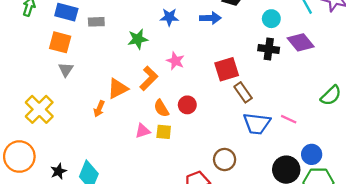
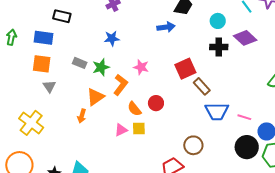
blue star: (169, 17) -> (112, 38), moved
gray rectangle: (96, 22) -> (80, 63), moved, turned 32
green star: (138, 39) -> (101, 67), moved
pink line: (289, 119) -> (244, 117), moved

